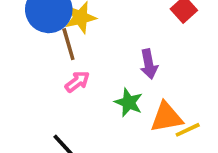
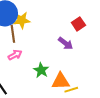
purple arrow: (149, 64) -> (66, 43), moved, turned -49

